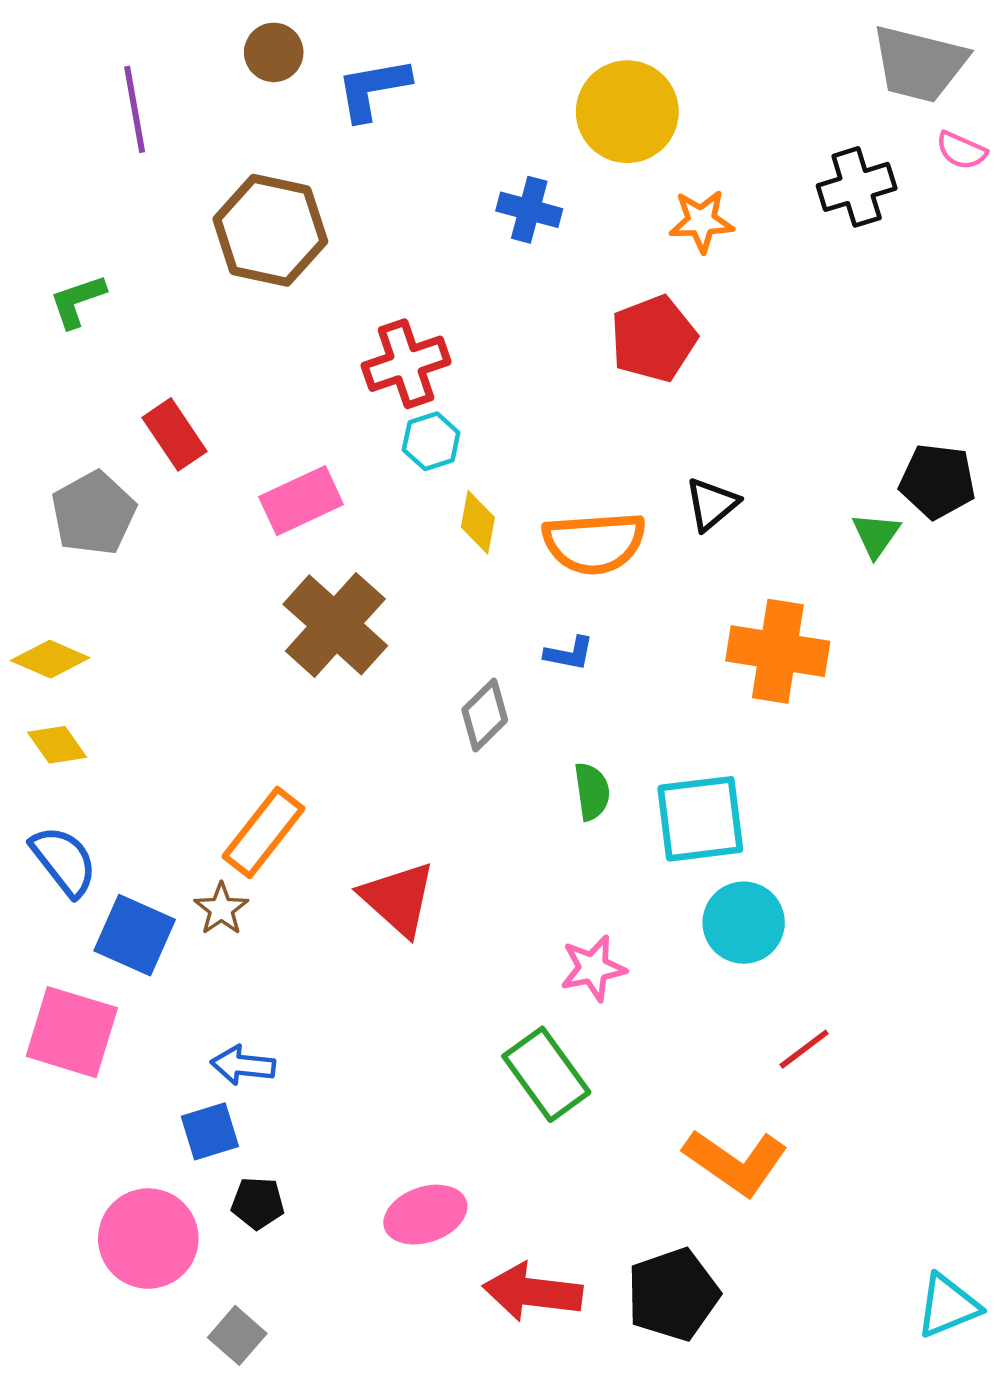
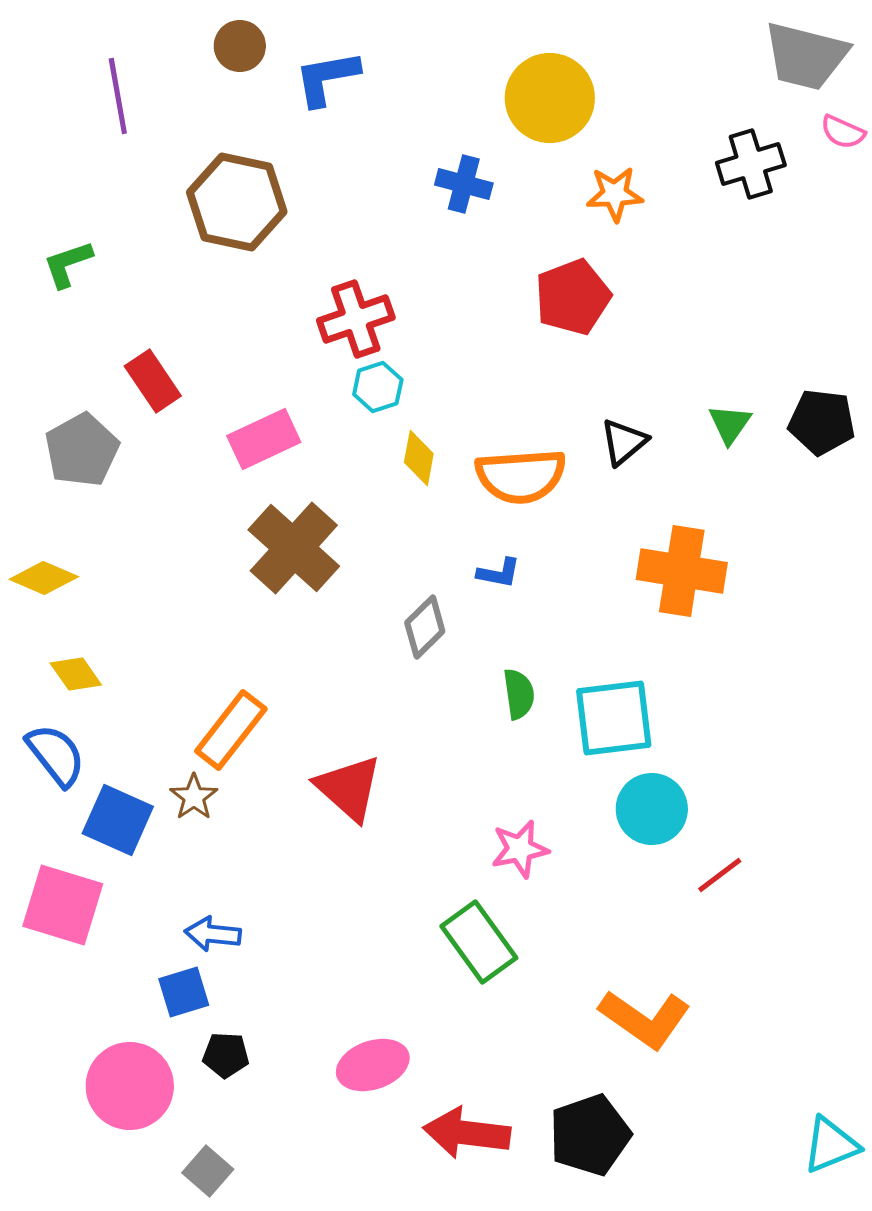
green triangle: (876, 535) -> (730, 424), moved
yellow diamond: (57, 745) -> (76, 674), moved
red line: (804, 1049) -> (720, 875), moved

